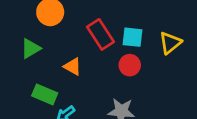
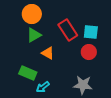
green triangle: (31, 48) -> (34, 35), moved

